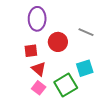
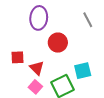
gray line: (86, 32) -> (88, 20), moved, turned 35
red square: (31, 51) -> (18, 57), moved

